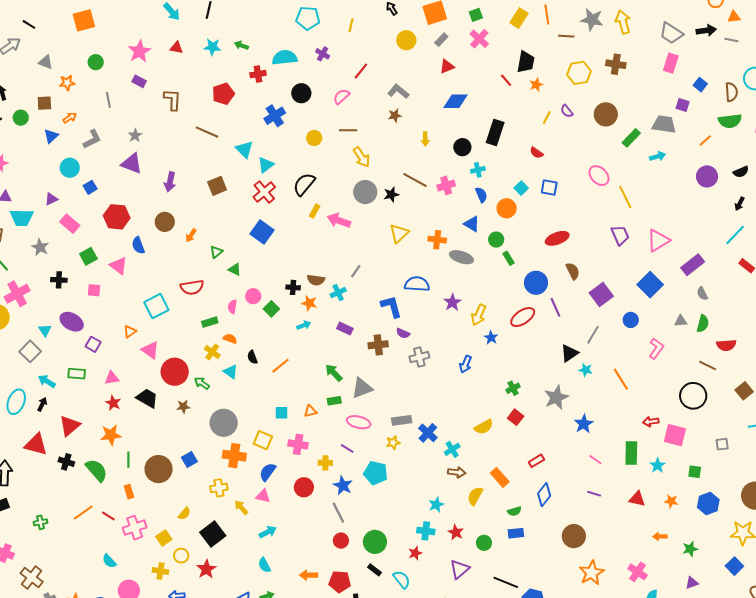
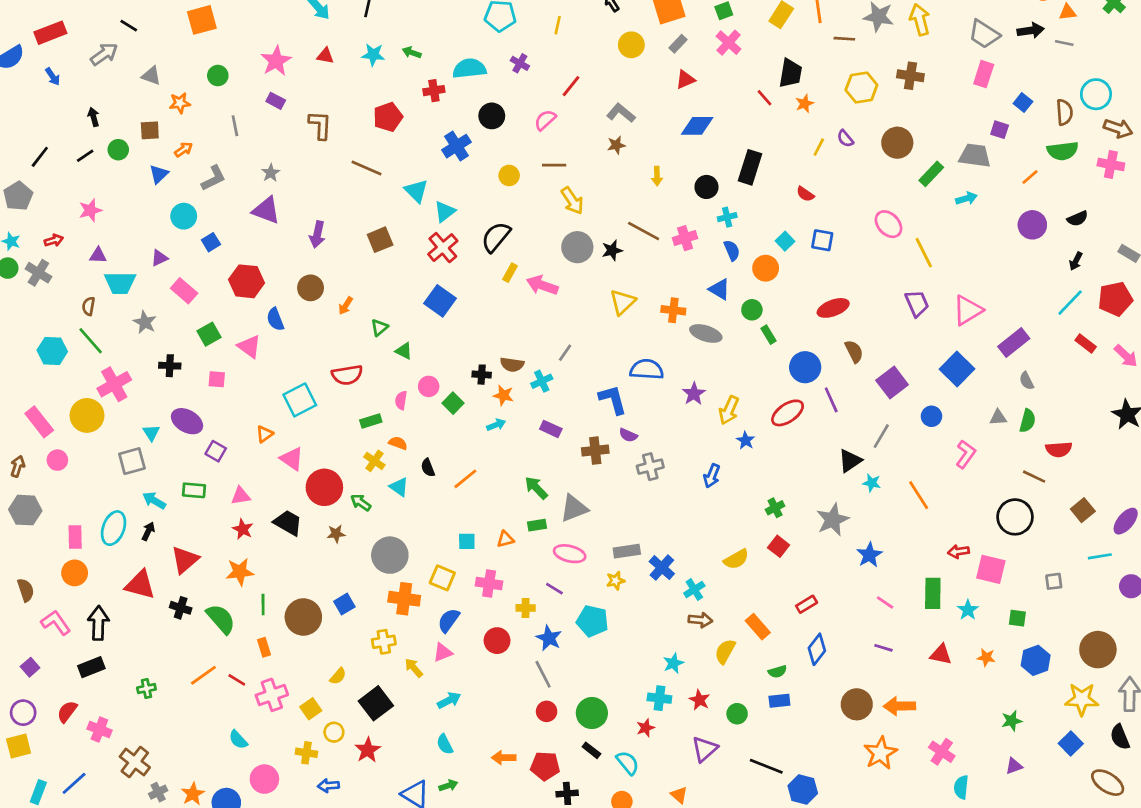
gray square: (30, 351) -> (132, 461), turned 30
pink triangle: (263, 496) -> (443, 652), turned -35
orange arrow: (660, 536) -> (899, 706), moved, size x1.6

